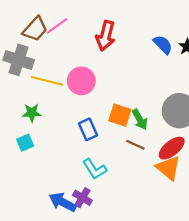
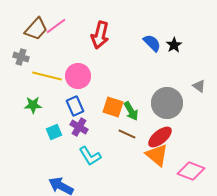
gray cross: (19, 60) -> (21, 57), size x0.6
blue rectangle: (88, 129) -> (75, 106), moved
cyan square: (25, 143) -> (54, 132), moved
purple cross: (82, 198) -> (79, 127), moved

